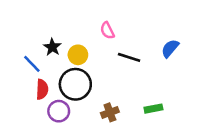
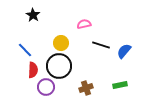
pink semicircle: (107, 30) -> (84, 24), turned 104
black star: (52, 47) -> (33, 15), moved
blue semicircle: (170, 48) -> (124, 51), moved

